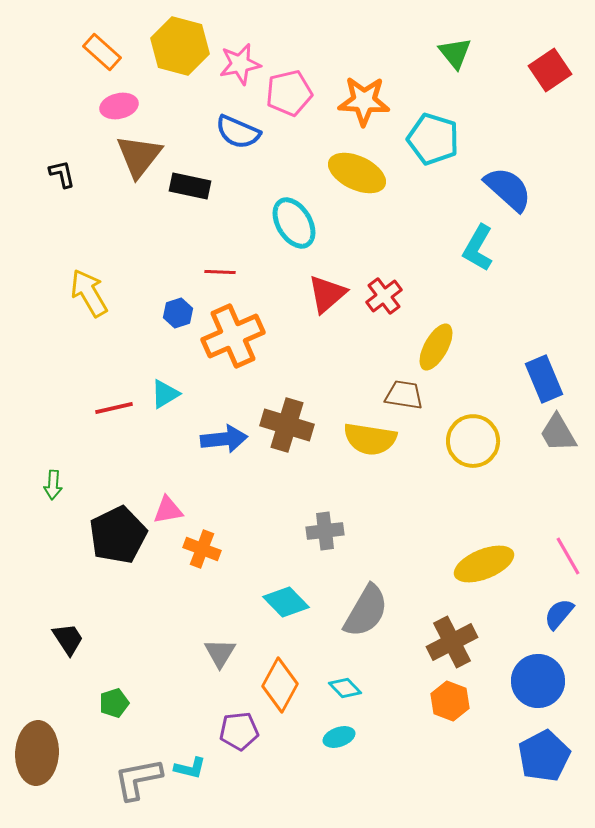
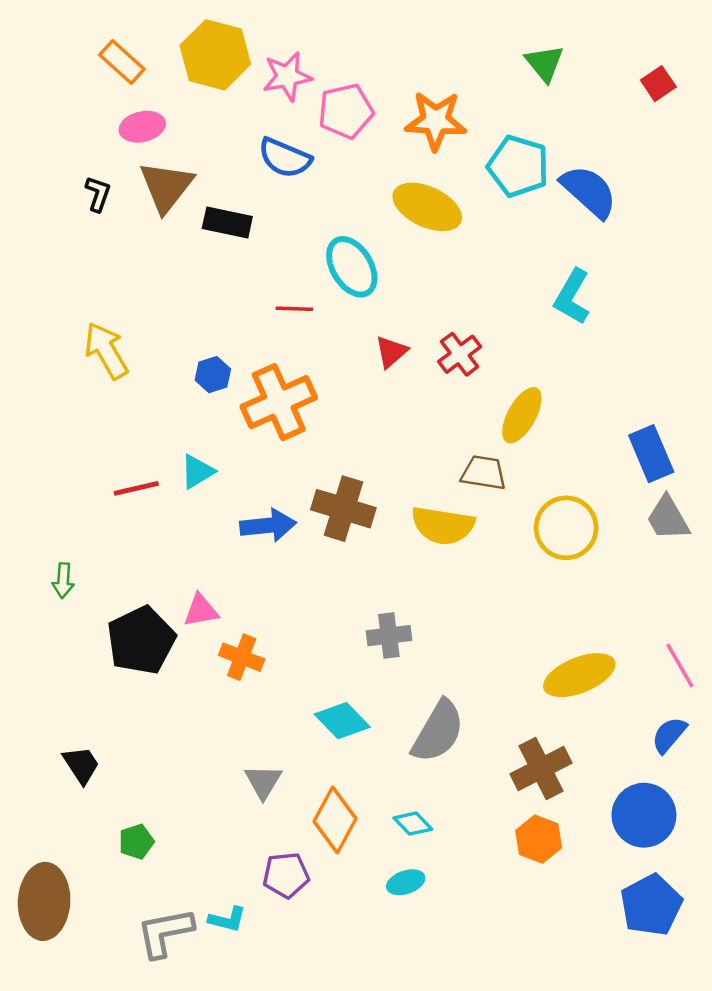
red square: (550, 70) -> (658, 84), size x0.7
black L-shape: (62, 174) -> (98, 194), moved, turned 32
blue semicircle: (508, 189) -> (589, 191), moved
red line: (220, 272) -> (294, 309), moved
red triangle: (327, 294) -> (391, 352), size x0.7

